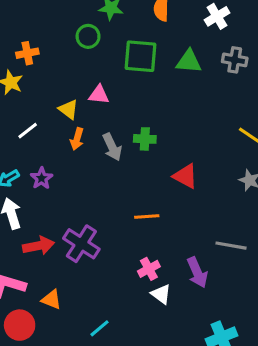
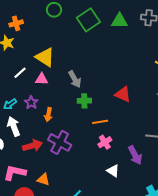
green square: (141, 56) -> (88, 20), turned -35
pink triangle: (99, 95) -> (42, 79), moved
yellow triangle: (68, 109) -> (45, 57), size x1.5
orange arrow: (77, 139) -> (48, 115), moved
green cross: (145, 139) -> (84, 101), moved
pink cross: (149, 269) -> (105, 142), moved

